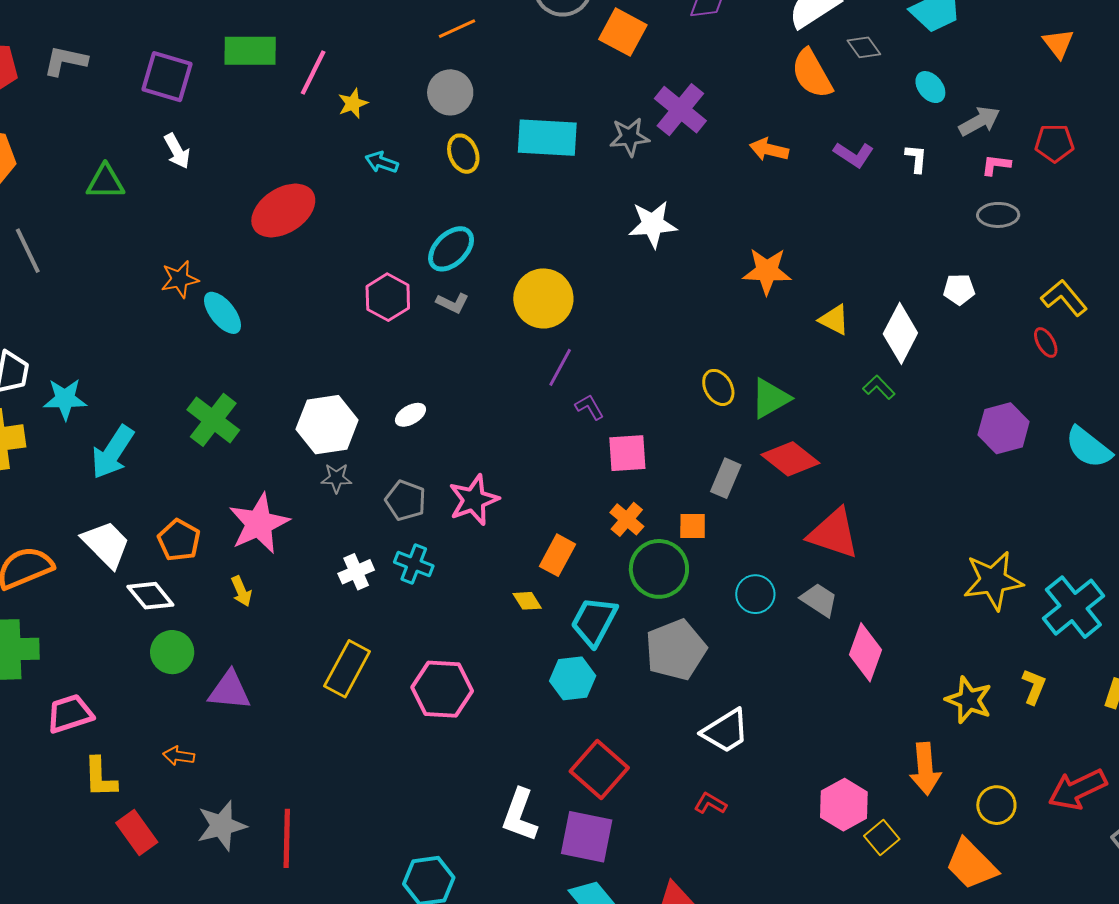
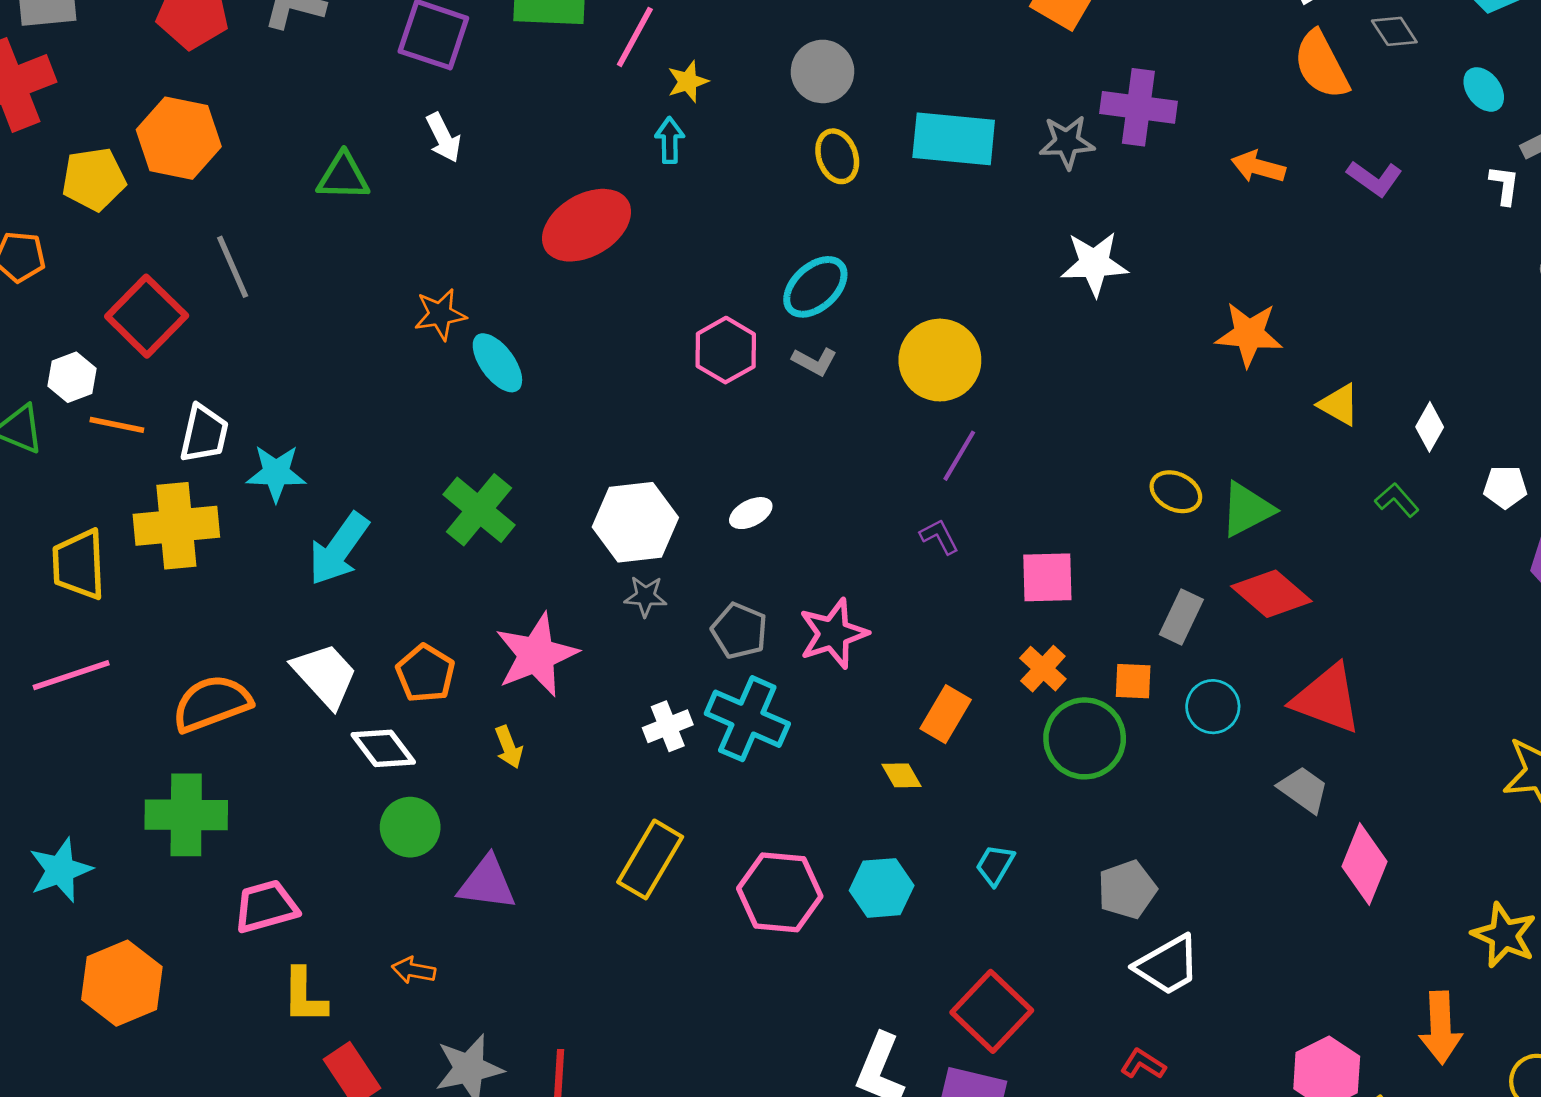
purple cross: (680, 110) -> (1138, 107), turned -34
white L-shape: (916, 158) -> (1504, 185), moved
cyan arrow: (382, 162) -> (670, 140), moved, turned 68
white pentagon: (959, 289) -> (1505, 487), moved
white diamond: (900, 333) -> (1430, 427), size x0.6
yellow ellipse: (718, 387) -> (1176, 492), turned -36
purple L-shape: (589, 407) -> (939, 537), moved
cyan cross: (414, 564) -> (747, 719), size x1.5
cyan circle: (755, 594) -> (1213, 707), moved
cyan trapezoid: (594, 621) -> (995, 865), moved, size x0.6
gray pentagon: (676, 650) -> (1127, 890), moved, size x0.7
cyan hexagon: (573, 678) -> (882, 888), moved

